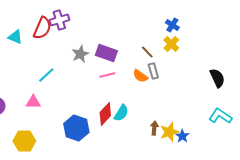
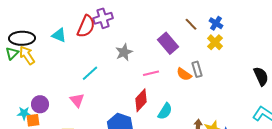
brown line: (147, 52) -> (191, 24), moved
purple rectangle: (106, 53) -> (168, 43), moved, turned 30
pink triangle: (33, 102) -> (77, 100), turned 49
red diamond: (105, 114) -> (141, 100), moved

